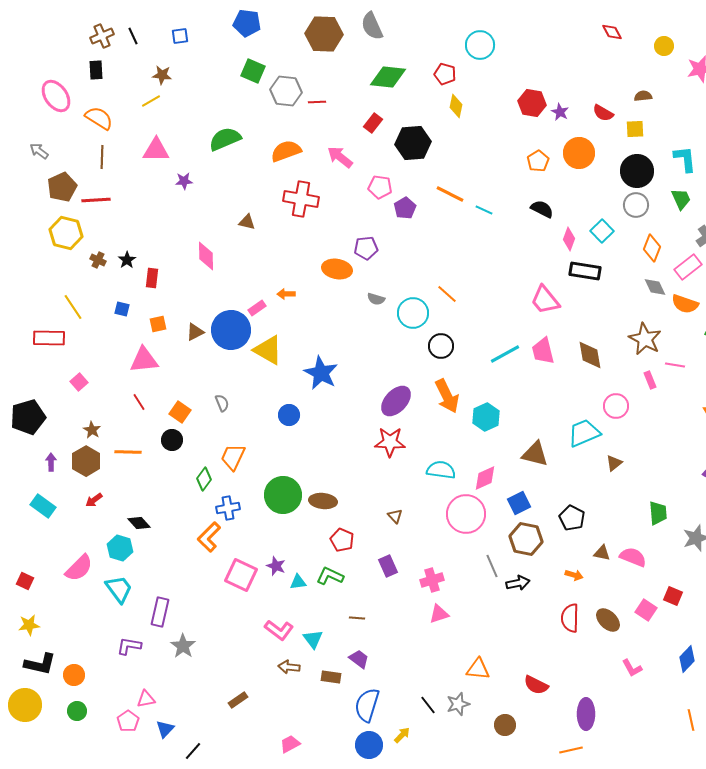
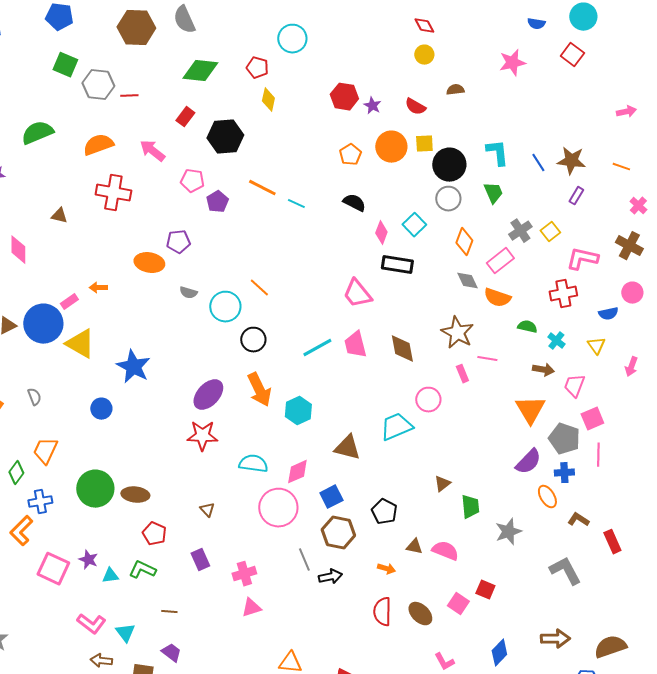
yellow circle: (664, 46) -> (424, 55), moved
yellow square: (635, 129) -> (424, 144), moved
brown triangle: (614, 463) -> (442, 484), moved

